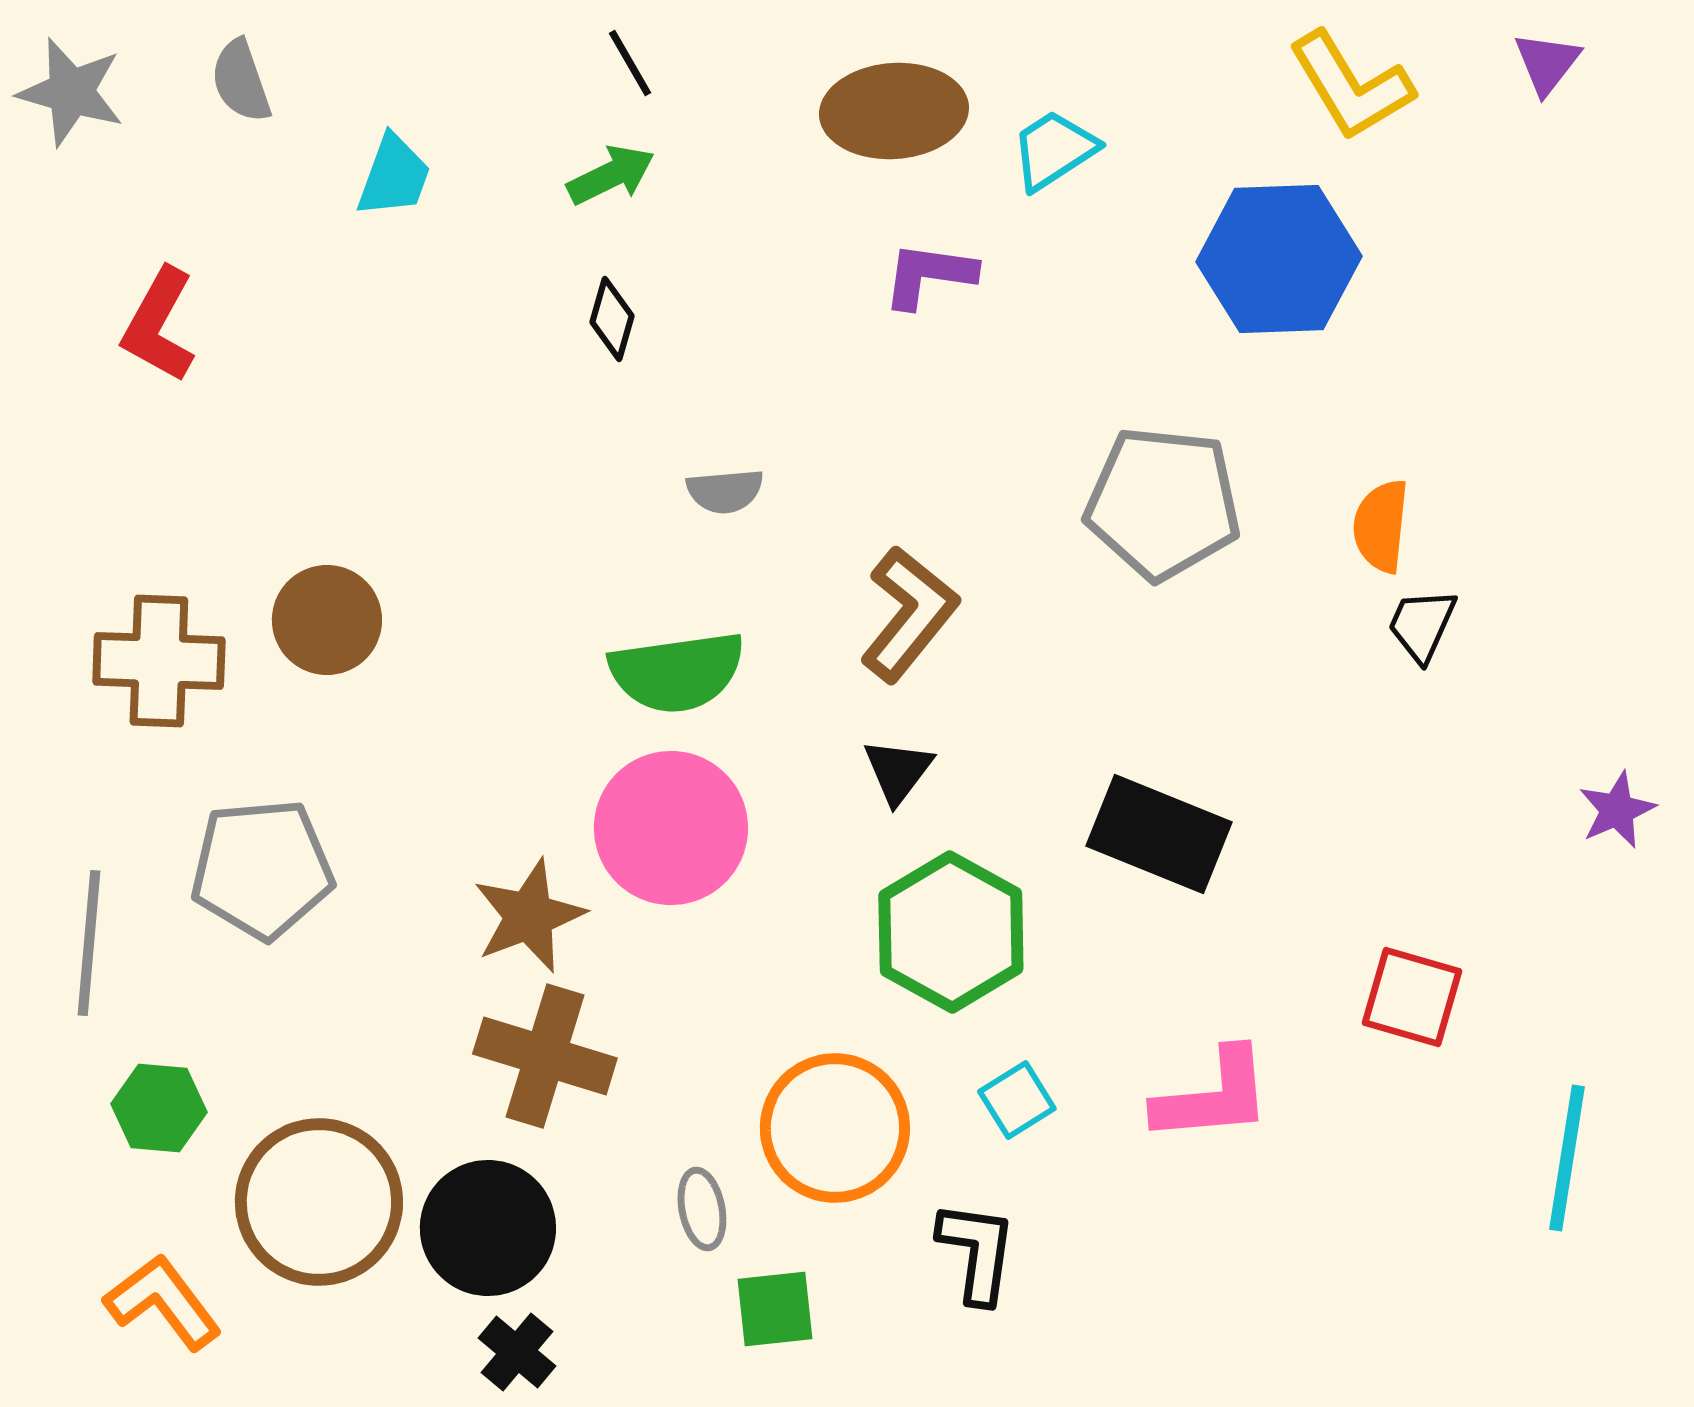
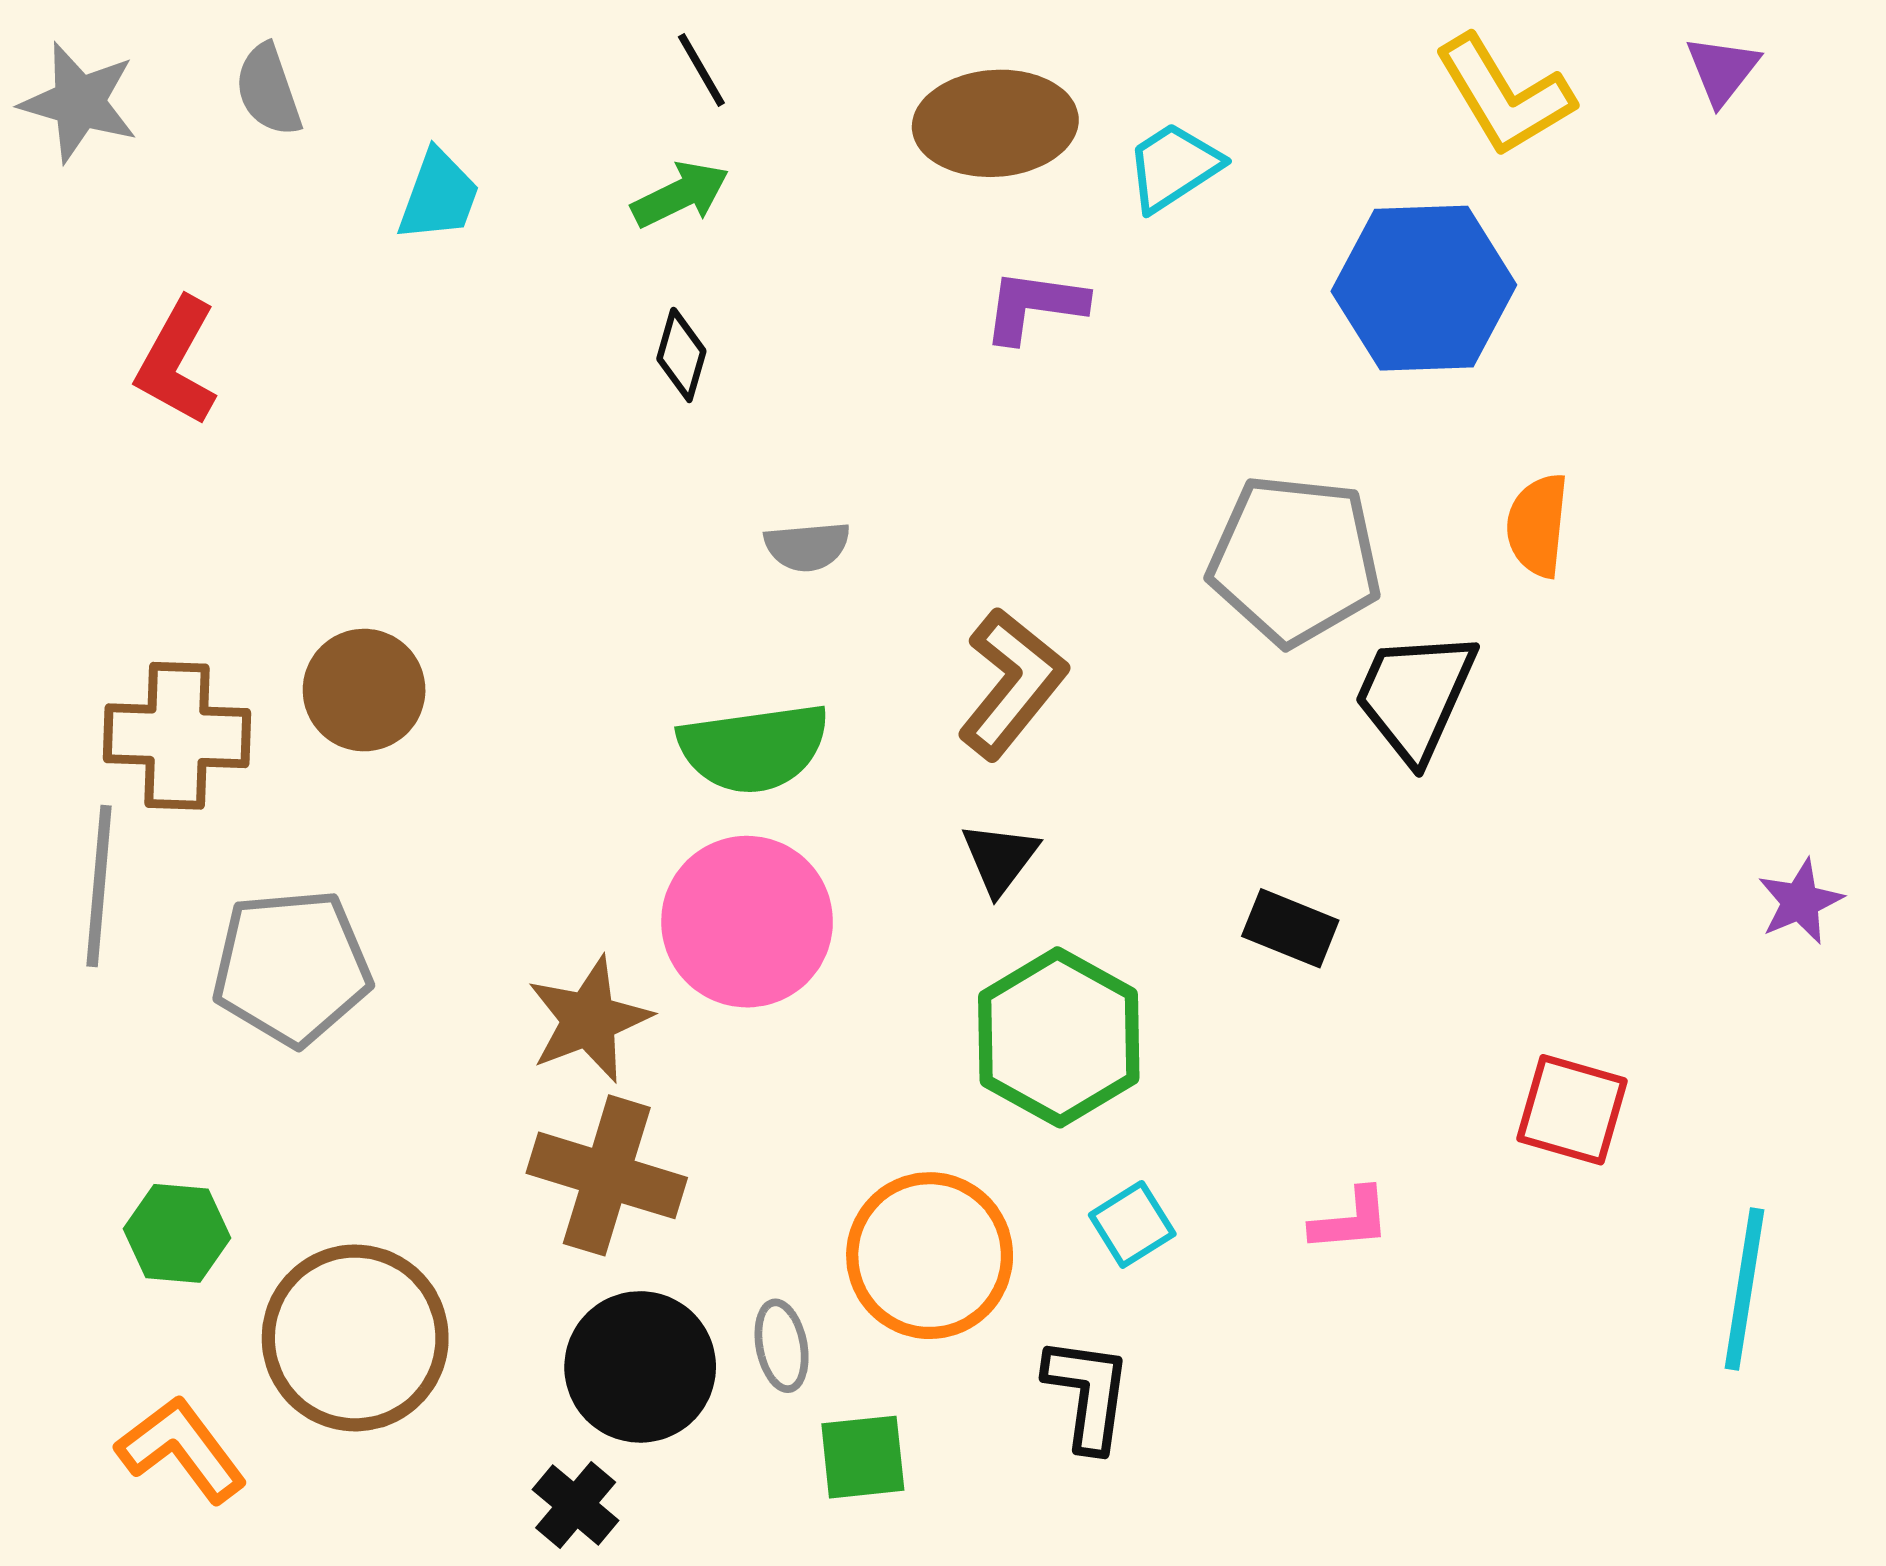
orange semicircle: (1381, 526) -> (1537, 525), moved
black trapezoid: (1422, 625) -> (1415, 696), moved, size x1.6
black rectangle: (1159, 834) -> (1290, 928), size x0.6
gray line: (89, 943) -> (99, 886), moved
pink L-shape: (1213, 1096) -> (1350, 1220), size x0.6
black circle: (488, 1228) -> (640, 1367), moved

